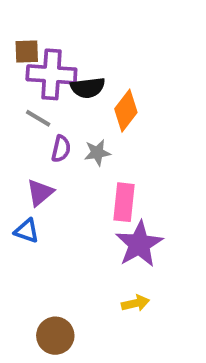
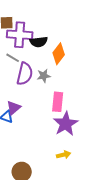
purple semicircle: (61, 149) -> (25, 74), size x1.6
purple triangle: (40, 193) -> (14, 108), moved

